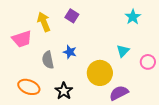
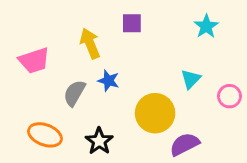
purple square: (72, 16) -> (132, 23), moved, turned -32
yellow arrow: (44, 22) -> (90, 43), moved
gray semicircle: (48, 60) -> (74, 93), turned 42

